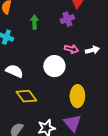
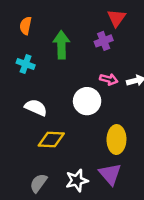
green arrow: (34, 22) -> (61, 45), size x1.5
yellow diamond: (26, 96) -> (51, 140), turned -50

